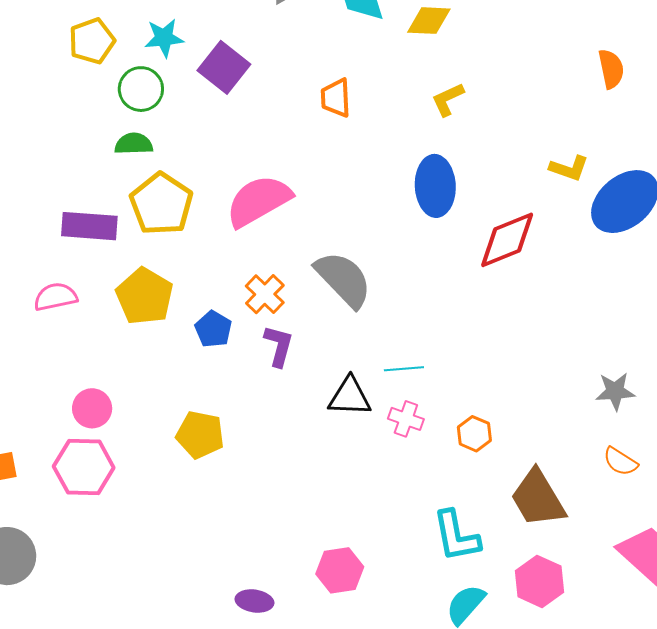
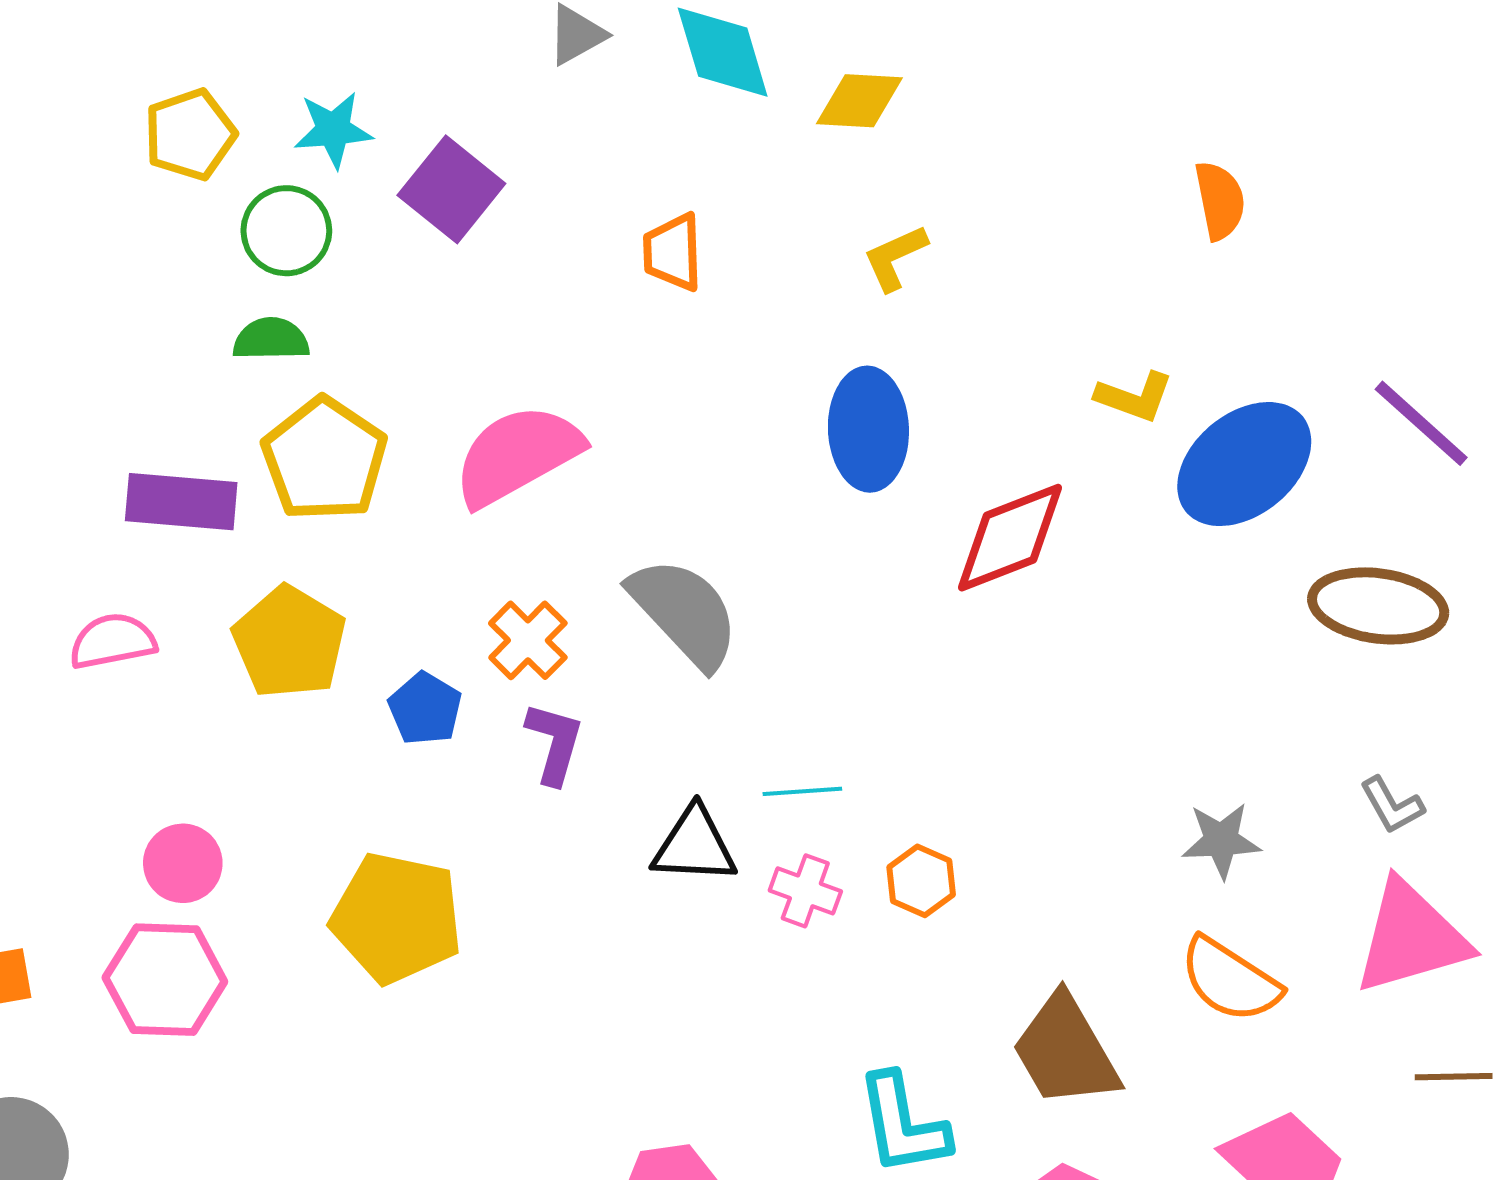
orange hexagon: (474, 434) -> (921, 881), moved
yellow pentagon: (200, 435) -> (397, 918), size x1.4
orange semicircle: (620, 462) -> (1230, 980), size x1.5

